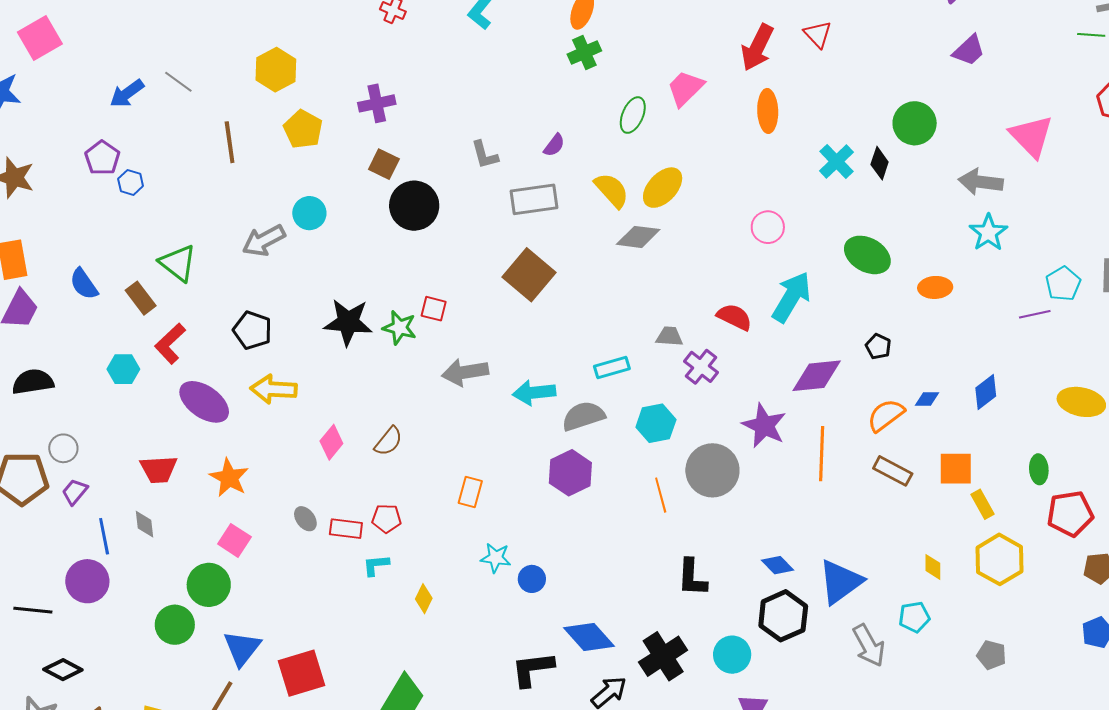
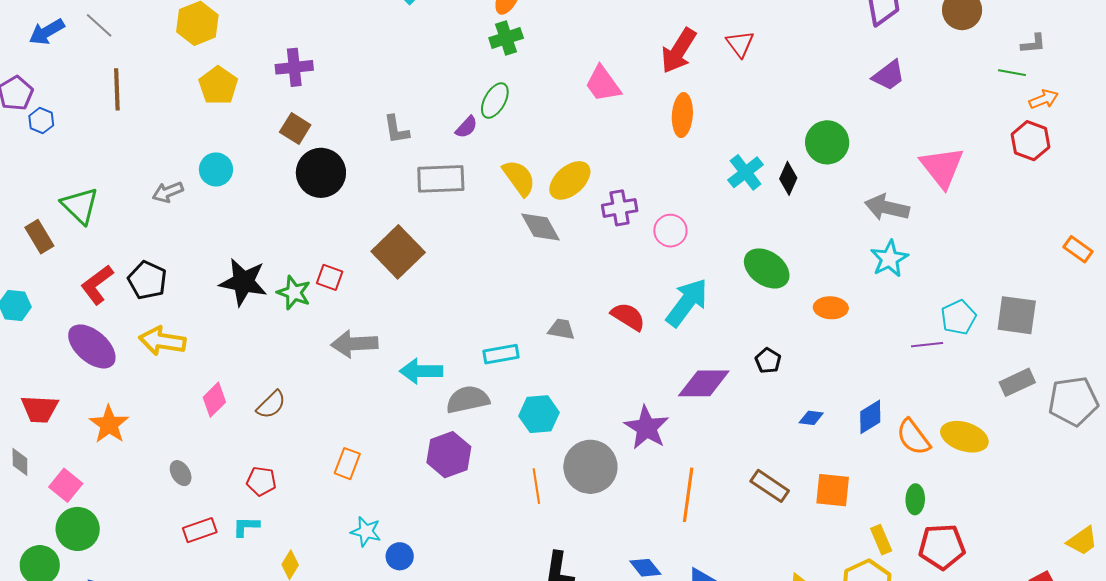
pink trapezoid: (685, 88) -> (603, 84), turned -87
green ellipse: (633, 115) -> (495, 101), moved
brown line: (230, 142) -> (117, 89), moved
gray diamond: (638, 237) -> (540, 227), turned 48
gray arrow: (264, 241) -> (168, 192), size x0.7
brown square: (529, 275) -> (398, 252), moved
red L-shape: (170, 344) -> (97, 285), moved
purple cross: (701, 367) -> (620, 208), moved, turned 36
orange semicircle: (886, 415) -> (913, 437), moved, turned -96
orange line: (822, 454) -> (688, 495), moved
yellow rectangle: (983, 504) -> (881, 540), moved
red rectangle: (346, 529) -> (200, 530), moved, turned -32
pink square: (234, 540) -> (66, 485), moved

